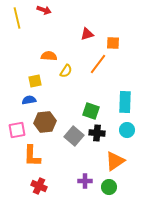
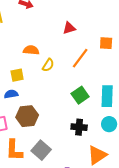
orange square: (113, 43) -> (106, 43), moved
green square: (91, 111) -> (80, 95), moved, turned 36
gray square: (74, 136) -> (41, 150), moved

